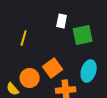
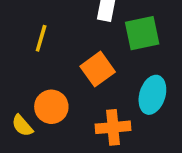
orange square: (53, 68) -> (98, 69), moved

